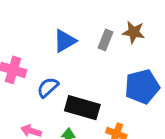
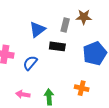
black rectangle: (82, 108) -> (57, 46), moved, size x0.7

